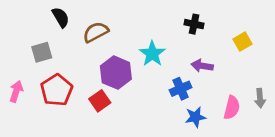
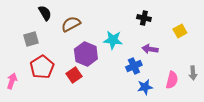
cyan star: (152, 54) -> (113, 40), turned -30
pink arrow: (16, 91) -> (12, 81), moved

